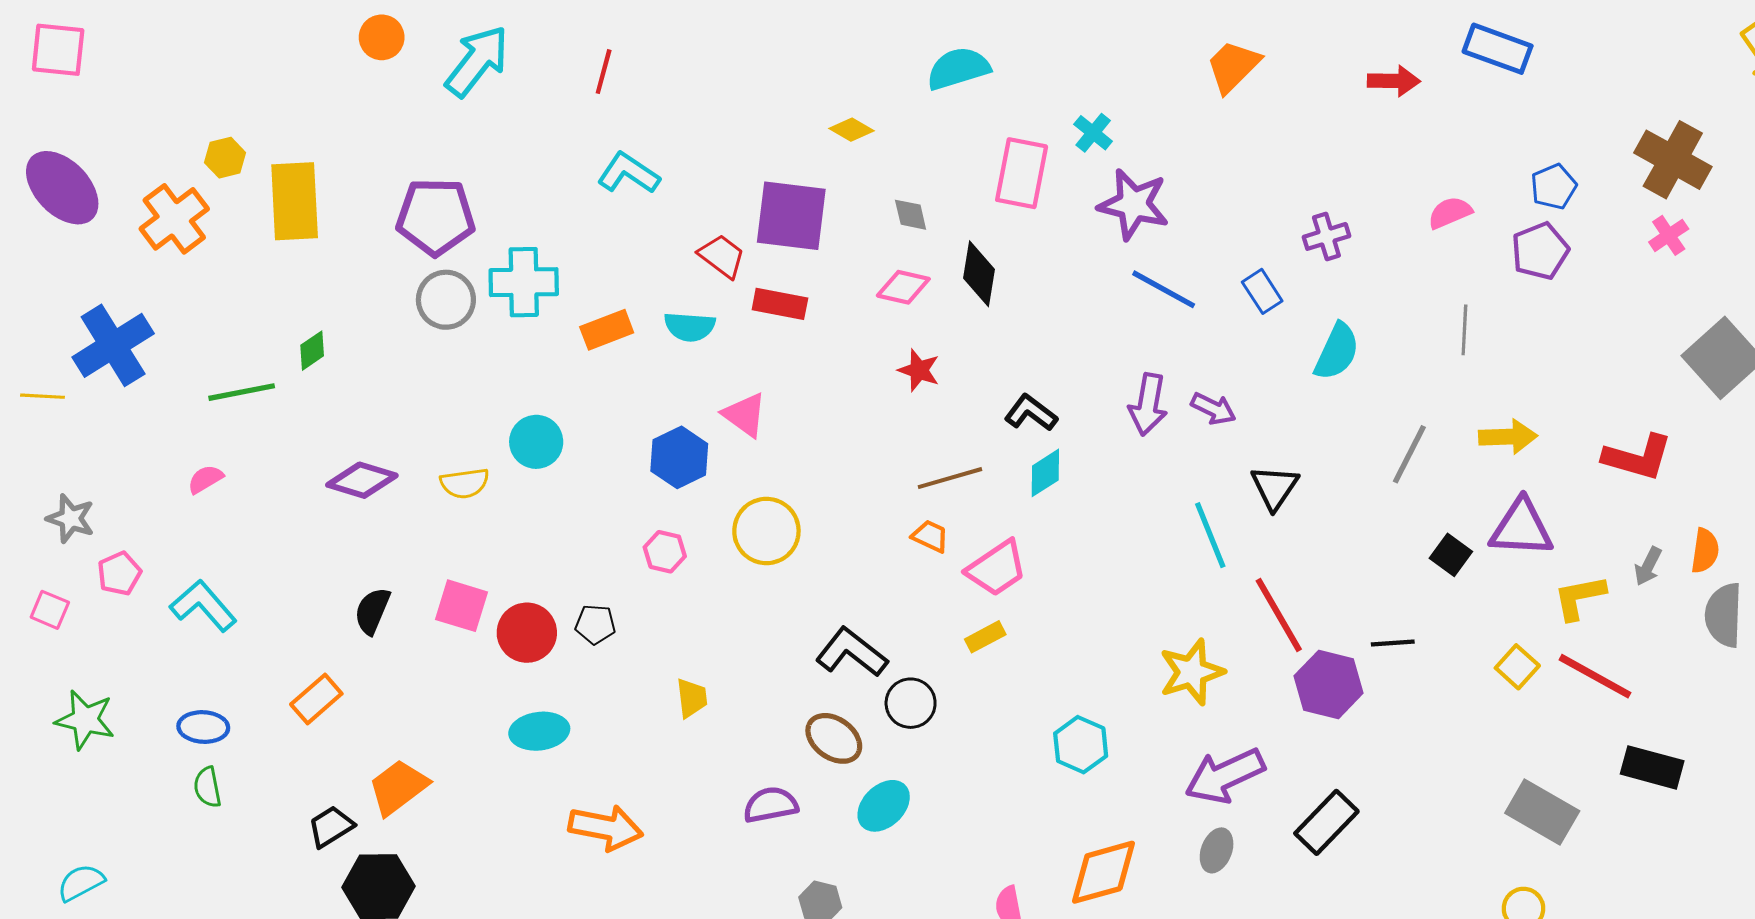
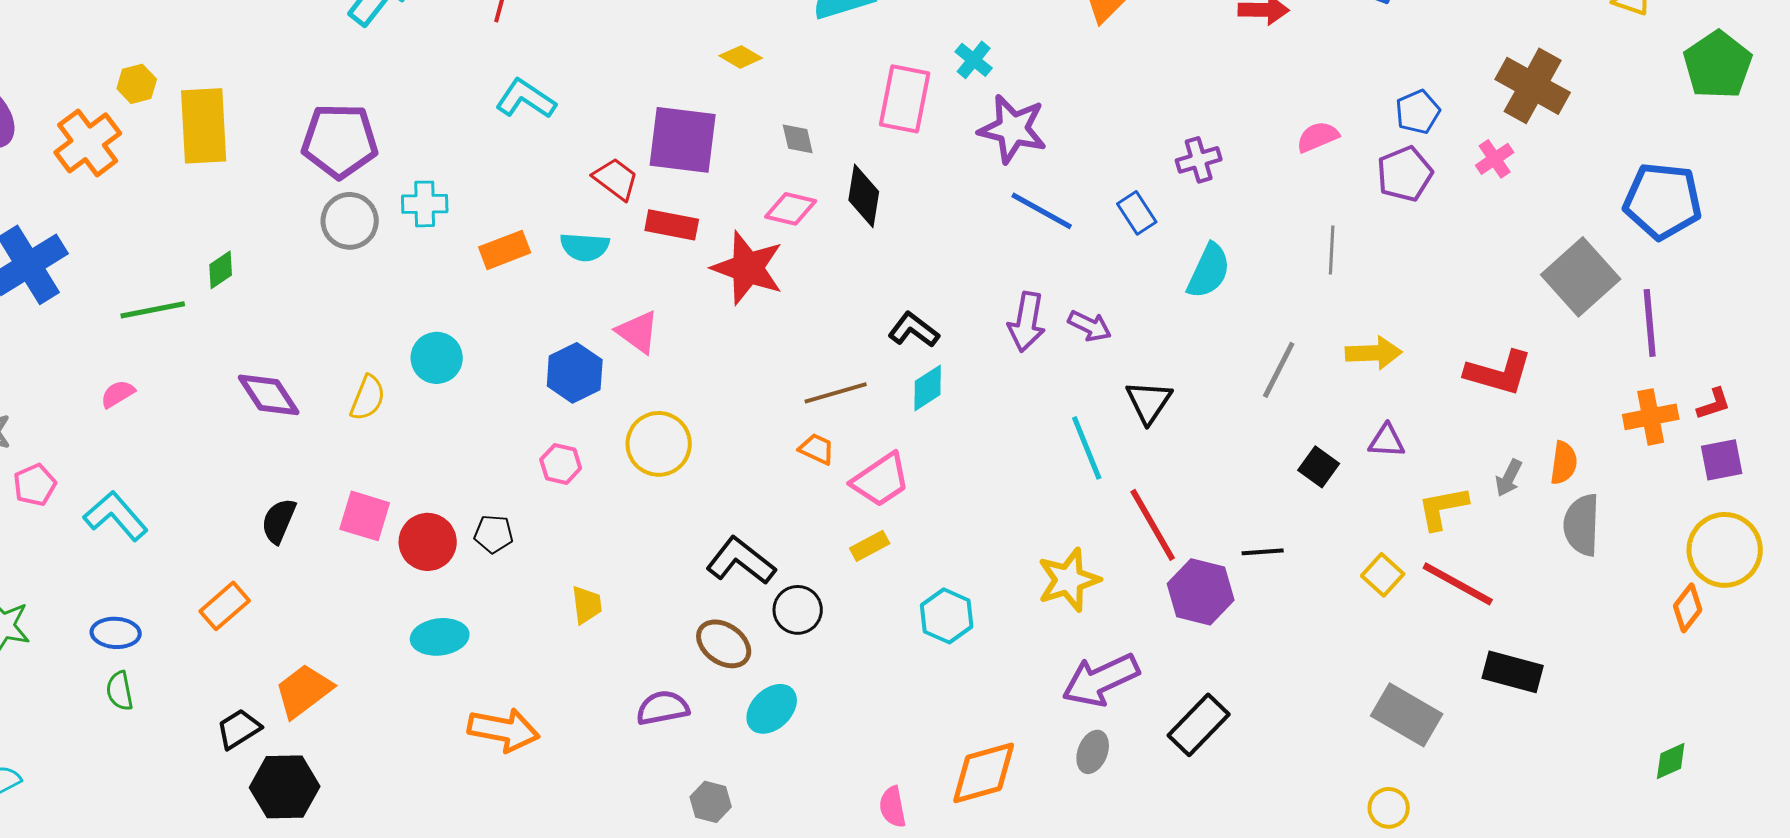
pink cross: (1669, 235) -> (1495, 159), moved
cyan cross: (524, 282) -> (425, 204), size x0.7
red star: (919, 370) -> (748, 268), moved, size x1.8
purple diamond: (362, 480) -> (269, 395), turned 40
yellow semicircle: (465, 483) -> (368, 398), turned -60
purple triangle: (1521, 528) -> (1387, 441), size x0.6
cyan hexagon: (1081, 745) -> (947, 616), moved

